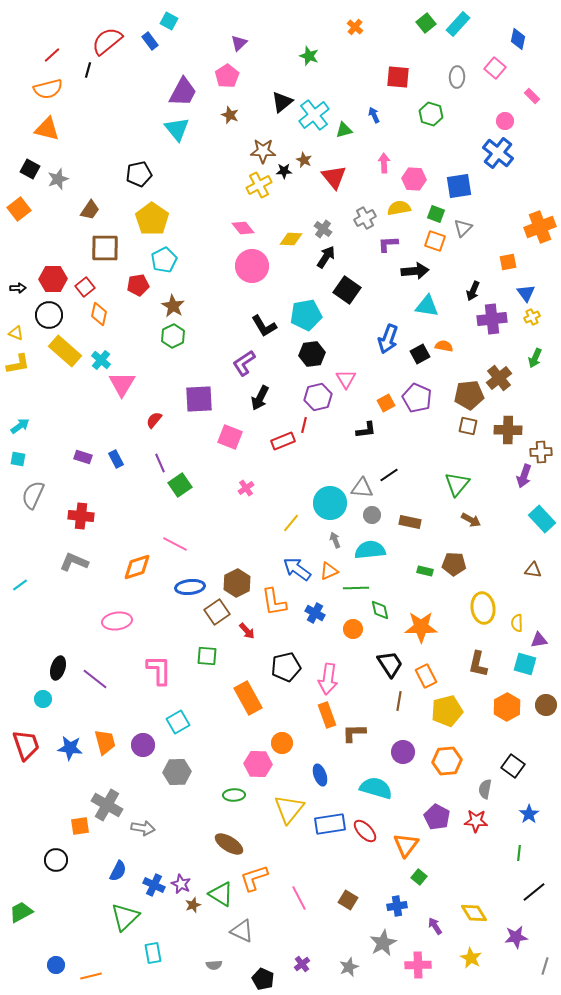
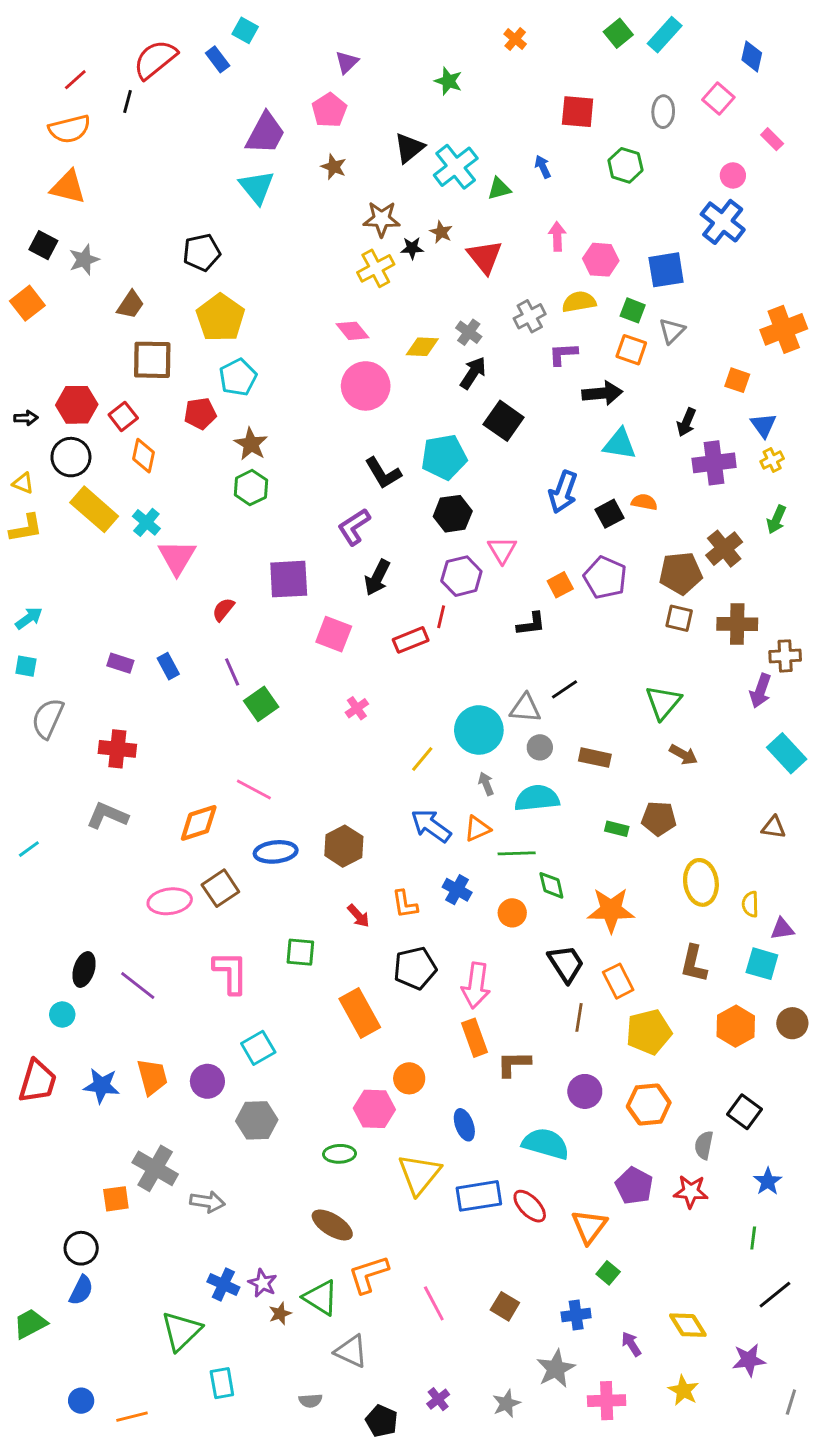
orange square: (508, 262) -> (737, 380), turned 30
orange L-shape: (274, 602) -> (405, 904), moved, size x0.7
brown square: (217, 612) -> (220, 888), moved
red trapezoid: (26, 745) -> (38, 1081), turned 36
blue semicircle: (118, 871) -> (81, 1290), moved

